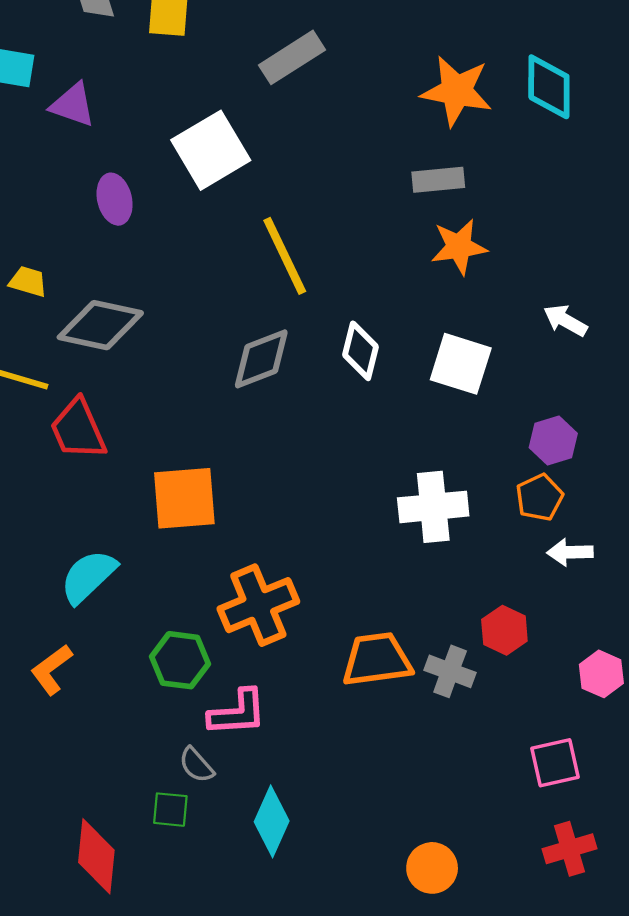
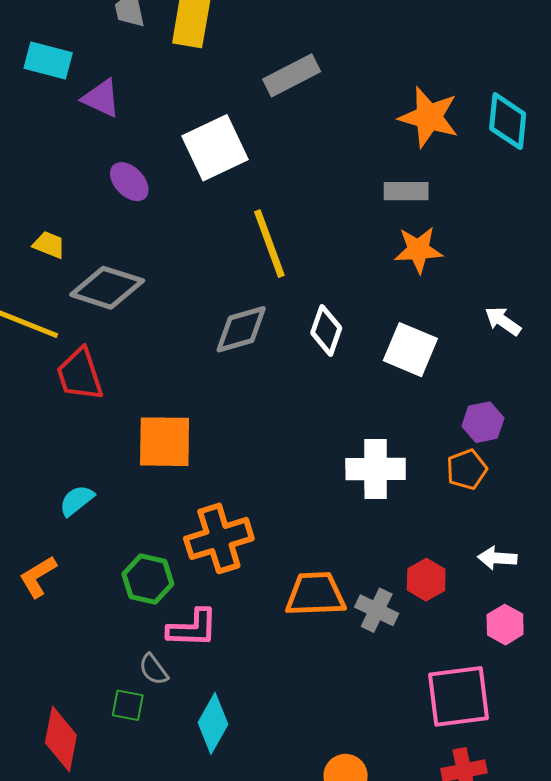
purple ellipse: (115, 199) -> (129, 182), turned -36
white arrow: (570, 552) -> (497, 558), moved
cyan semicircle: (88, 576) -> (77, 500), size x0.7
pink square: (555, 763) -> (459, 696), size x1.5

